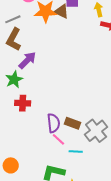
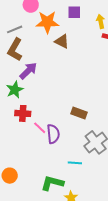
brown triangle: (61, 11) -> (62, 41), moved
brown rectangle: (72, 123) -> (79, 113), moved
pink line: (58, 139) -> (40, 128), moved

